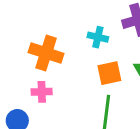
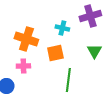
orange square: (109, 73) -> (55, 53), moved

